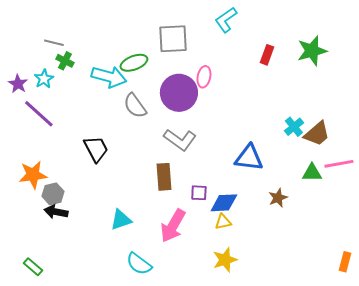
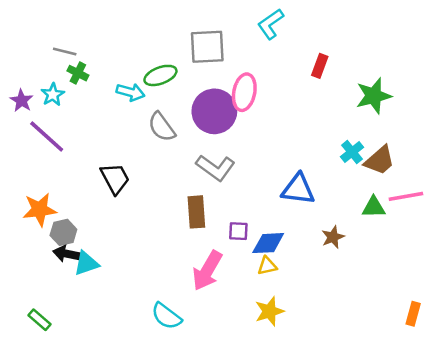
green star: (312, 51) -> (374, 96), moved
cyan arrow: (109, 77) -> (131, 92), size x0.7
pink ellipse: (204, 77) -> (244, 92), size x1.4
cyan triangle: (121, 220) -> (86, 263), moved

